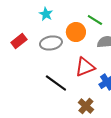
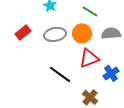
green line: (95, 20) -> (90, 11), moved
orange circle: (76, 32) -> (82, 33), moved

